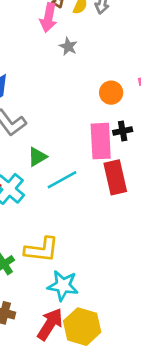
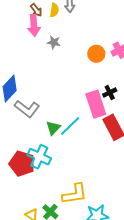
orange circle: (111, 93) -> (96, 54), moved
cyan line: (62, 180) -> (70, 126), moved

